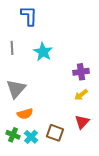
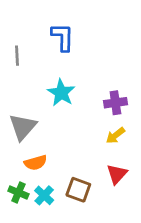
blue L-shape: (29, 16) -> (63, 37), moved
gray line: (12, 48) -> (17, 56), moved
cyan star: (43, 52) -> (61, 93), moved

